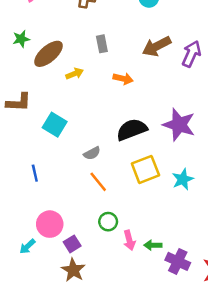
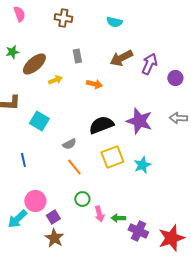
cyan arrow: (27, 246) -> (17, 219), size x1.5

